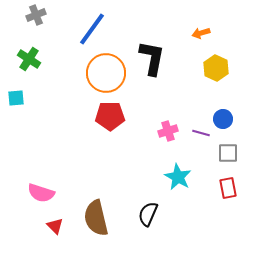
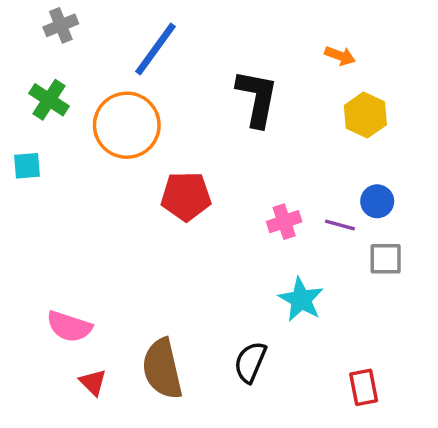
orange arrow: (201, 33) -> (340, 56), turned -144
orange circle: (106, 73) -> (127, 125), moved
red rectangle: (228, 188) -> (364, 387), moved

